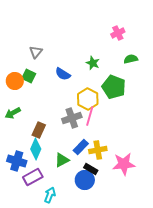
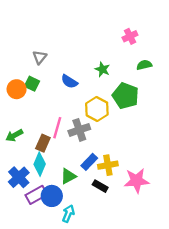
green arrow: (13, 113) -> (14, 135), moved
pink line: (90, 116) -> (57, 128), moved
blue cross: (17, 161) -> (19, 177), turned 30
blue circle: (85, 180) -> (52, 196), moved
cyan arrow: (50, 195) -> (68, 214), moved

